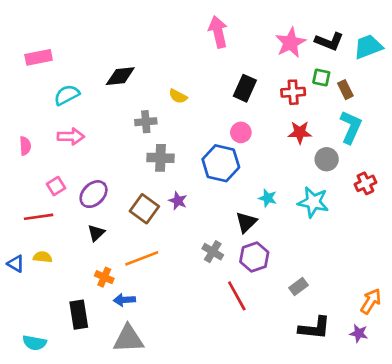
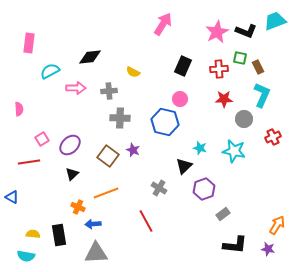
pink arrow: (218, 32) -> (163, 24), turned 45
cyan trapezoid: (368, 47) -> (275, 21), moved
pink rectangle: (39, 57) -> (29, 43), turned -72
pink arrow: (71, 136) -> (76, 88), moved
yellow semicircle: (43, 257) -> (33, 234), moved
purple hexagon: (254, 257) -> (204, 189), moved
red line: (237, 296) -> (146, 221), moved

